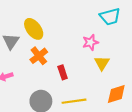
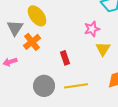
orange cross: (39, 56) -> (32, 42), moved

